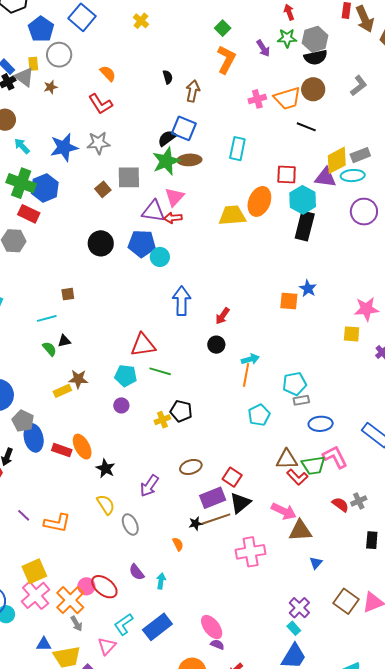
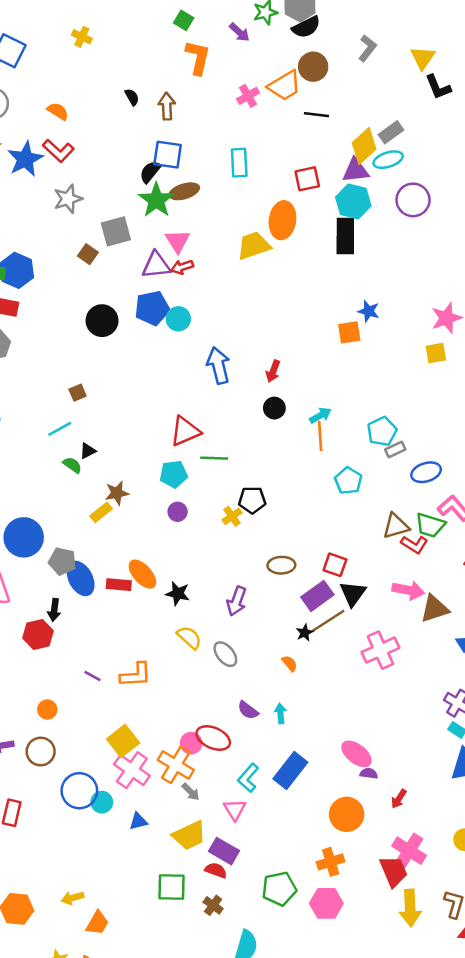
blue star: (64, 147) -> (25, 159), moved
cyan hexagon: (303, 200) -> (353, 201), moved
green trapezoid: (313, 465) -> (430, 525), turned 40
brown ellipse: (191, 467) -> (281, 565), turned 30
blue triangle: (44, 644) -> (138, 821), moved

